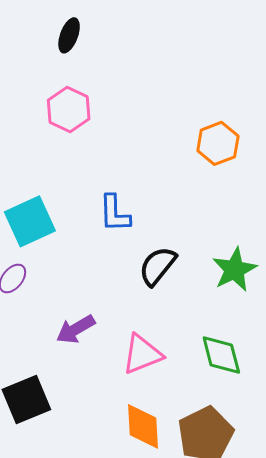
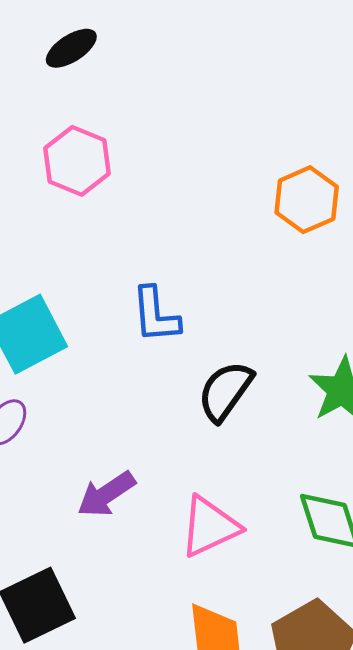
black ellipse: (69, 35) -> (71, 48), turned 40

